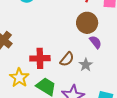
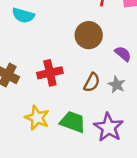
brown circle: (87, 23) -> (89, 35), moved
red cross: (40, 58) -> (50, 73), moved

